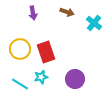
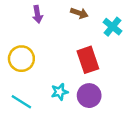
red rectangle: (46, 52) -> (88, 60), moved
cyan star: (41, 77) -> (60, 92), moved

